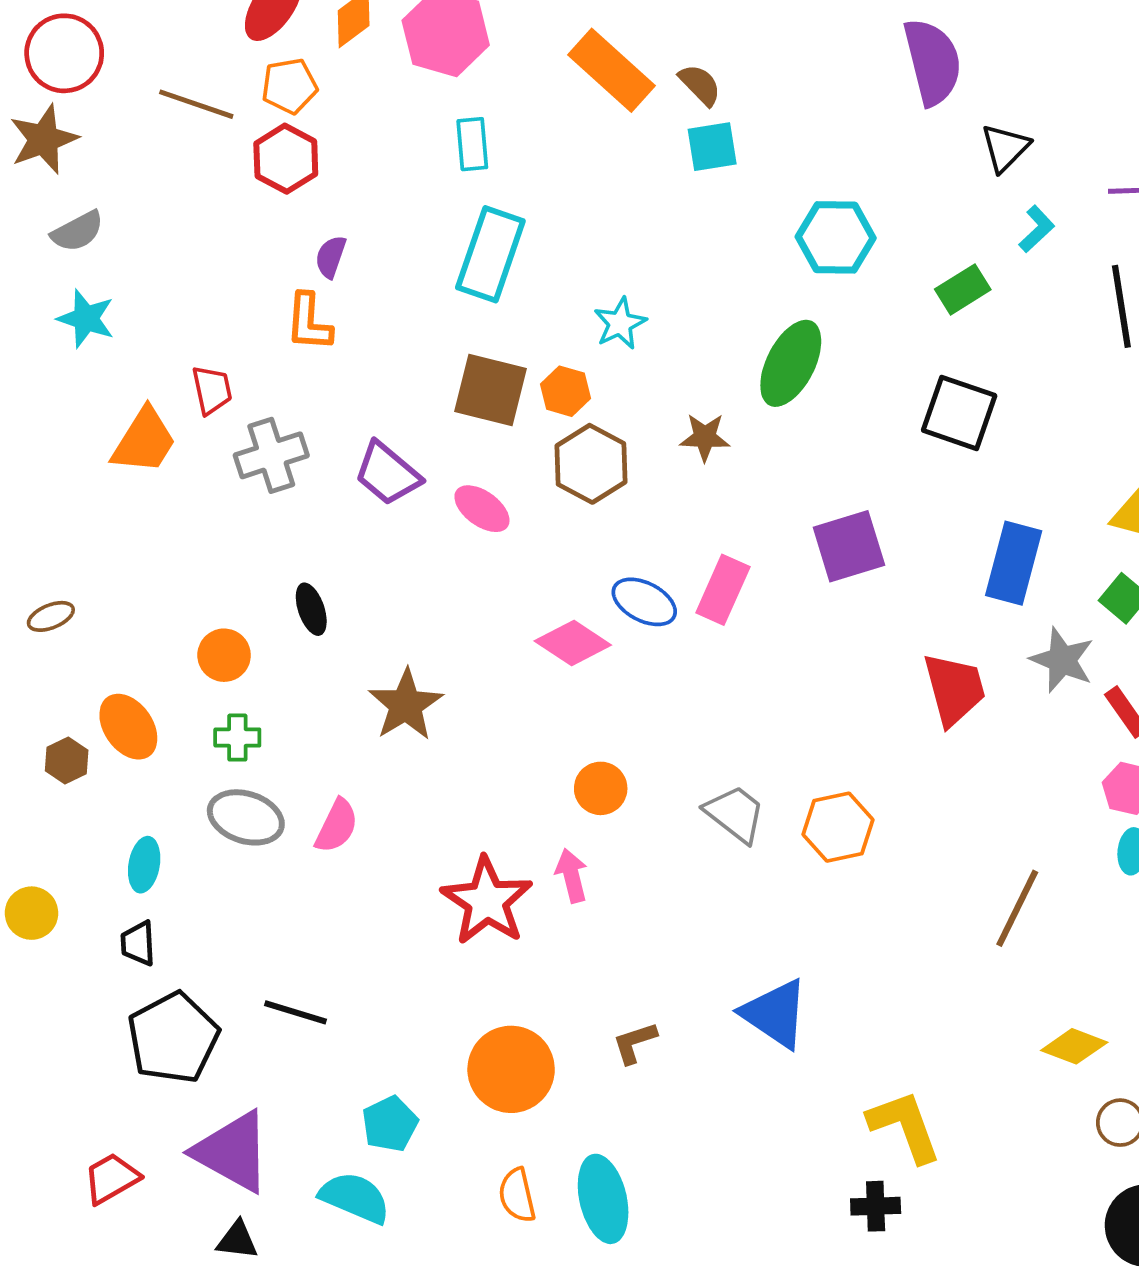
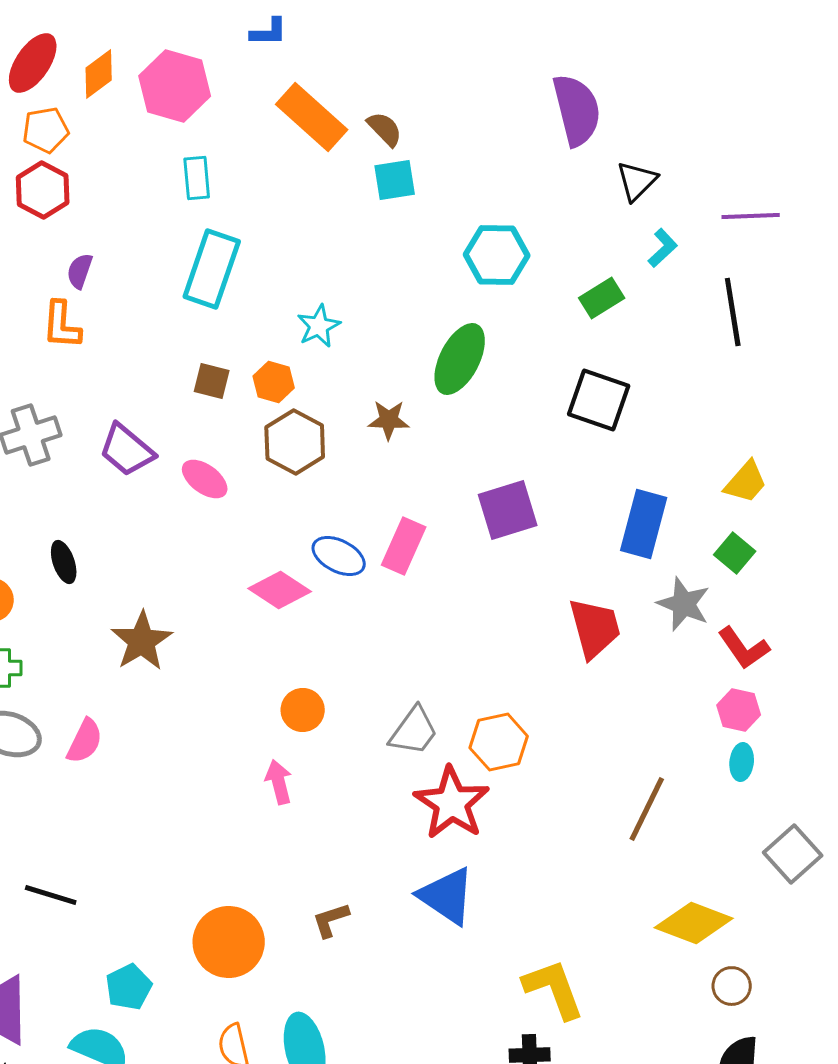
brown square: (490, 390) -> (212, 381), size x0.6
gray trapezoid: (735, 814) -> (414, 731), turned 88
red star: (487, 901) -> (452, 803), moved
yellow diamond: (1074, 1046) -> (694, 923), size x1.4

